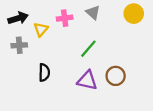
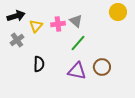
gray triangle: (93, 12) -> (76, 21), moved
pink cross: (65, 18) -> (58, 24), moved
gray cross: (19, 45) -> (17, 40), turned -32

